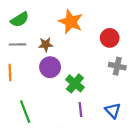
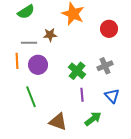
gray line: (18, 44) -> (29, 43), moved
gray cross: (117, 66) -> (105, 66), moved, turned -35
purple circle: (50, 67) -> (38, 65), moved

